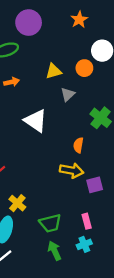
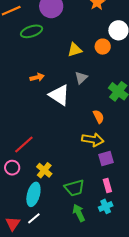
orange arrow: (12, 82) -> (37, 77), moved
gray triangle: (68, 94) -> (81, 78), moved
orange semicircle: (78, 145) -> (99, 117), turned 144
purple square: (95, 185) -> (106, 158), moved

